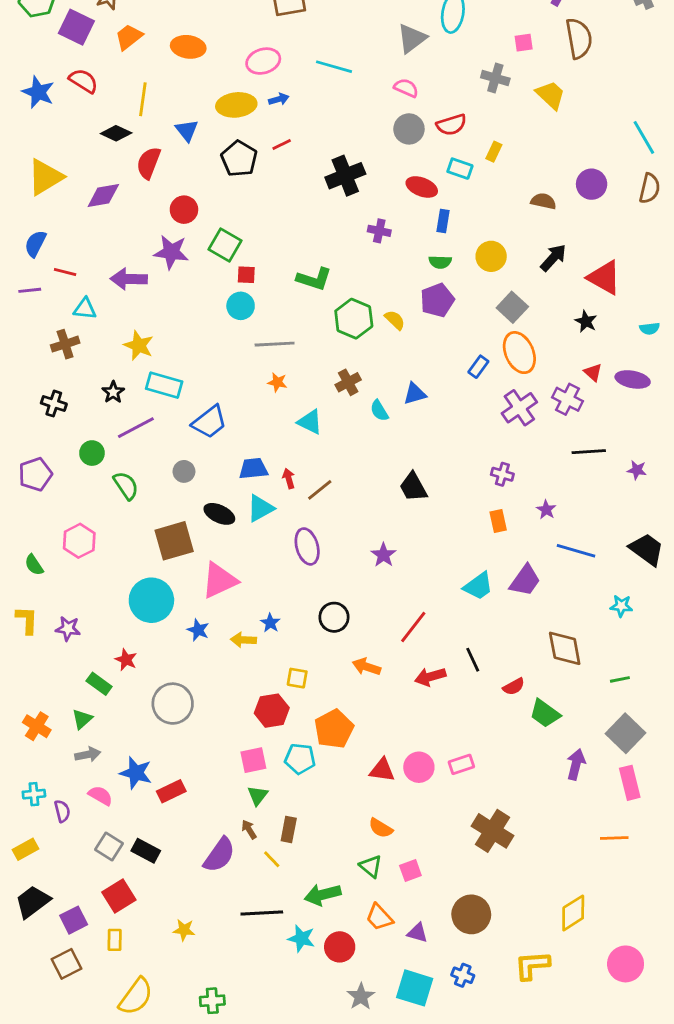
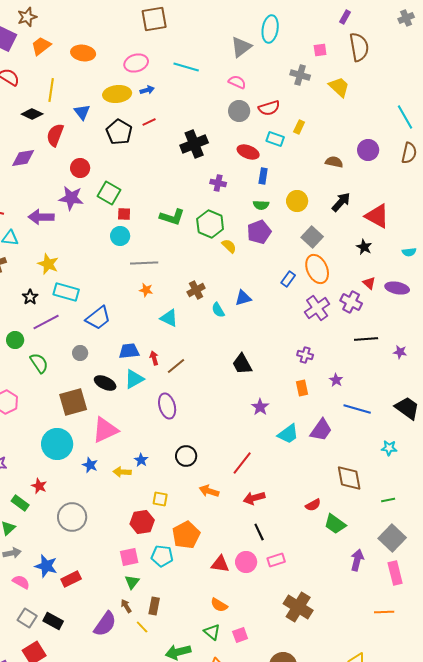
green hexagon: (354, 319) -> (210, 224), moved
purple star: (384, 555) -> (260, 407), moved
black line: (473, 660) -> (259, 532), moved

